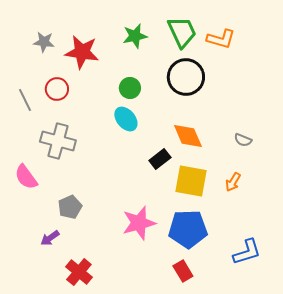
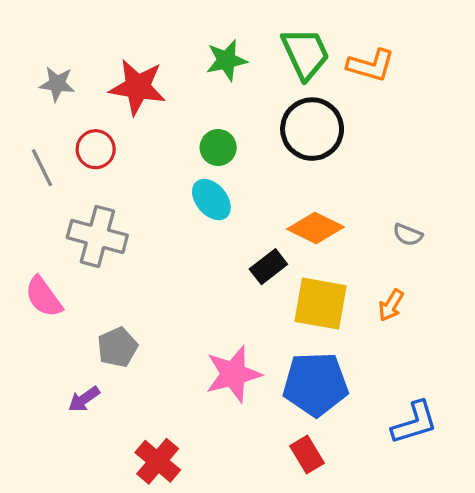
gray star: (44, 42) -> (57, 84), moved
orange diamond: (188, 136) -> (315, 228), turned -40
red cross: (79, 272) -> (158, 461), moved

